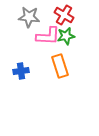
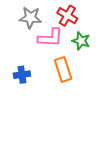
green star: (66, 36) -> (81, 41), moved, turned 30

